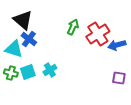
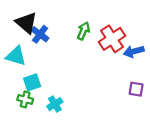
blue cross: (29, 39) -> (40, 34), moved
cyan cross: (50, 70) -> (55, 104), moved
green cross: (11, 73) -> (25, 99), moved

